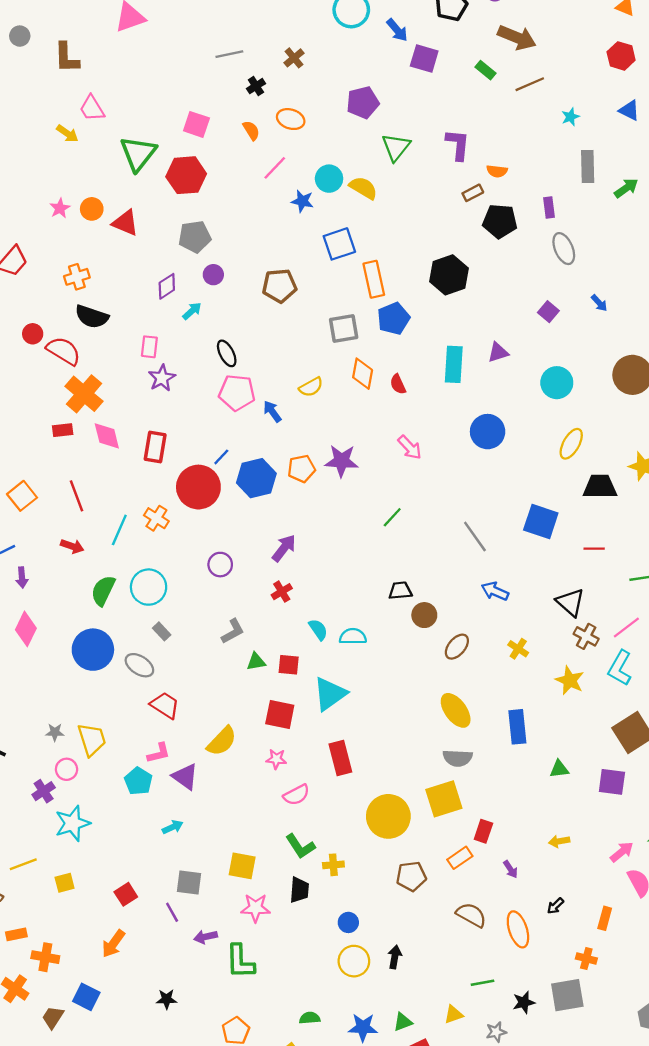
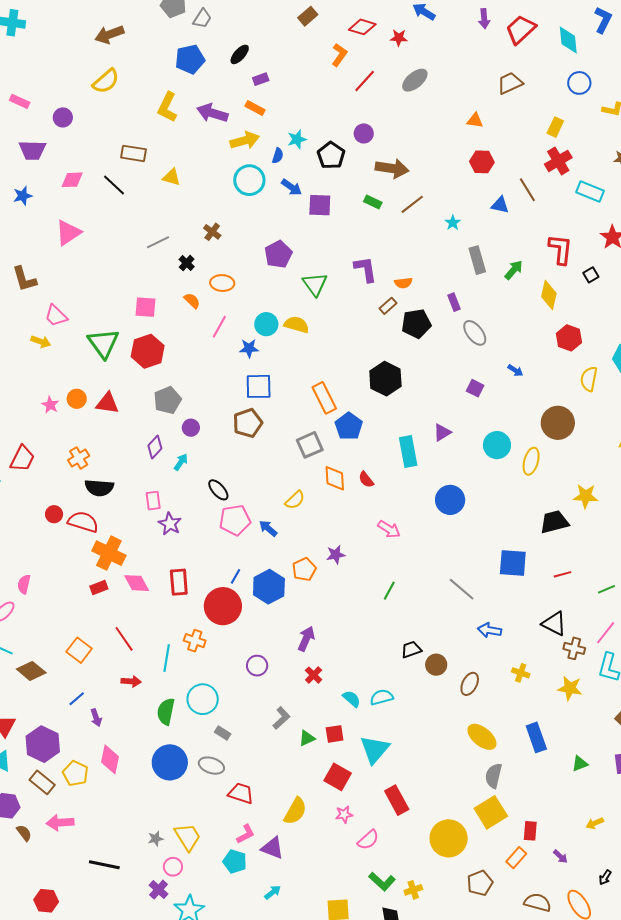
blue square: (339, 244) -> (259, 386), moved, turned 32
yellow ellipse: (571, 444) -> (531, 461), moved
purple star: (342, 461) -> (336, 555), size x0.7
red square: (280, 714) -> (338, 777), turned 32
gray semicircle: (458, 758) -> (494, 776), turned 115

